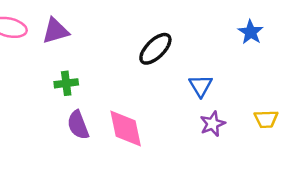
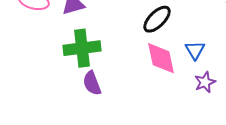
green cross: (66, 83) -> (82, 48), size x1.8
pink diamond: (126, 129) -> (161, 58), moved

